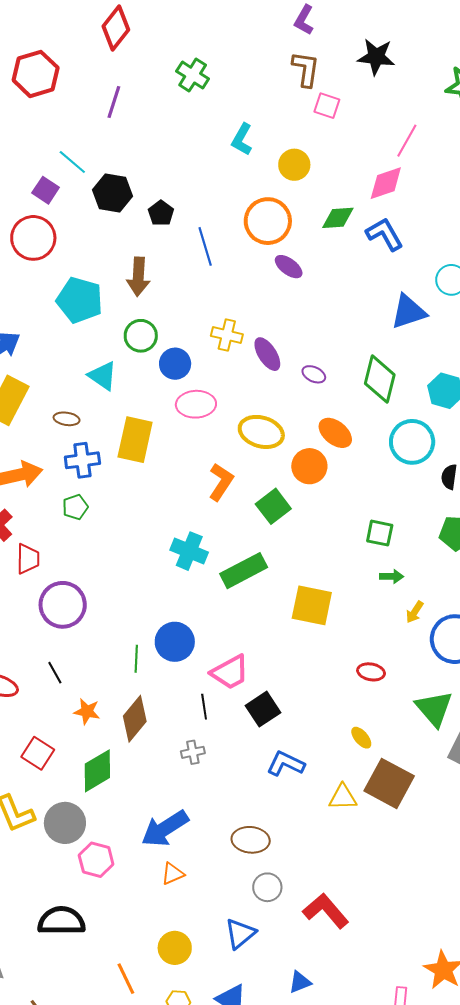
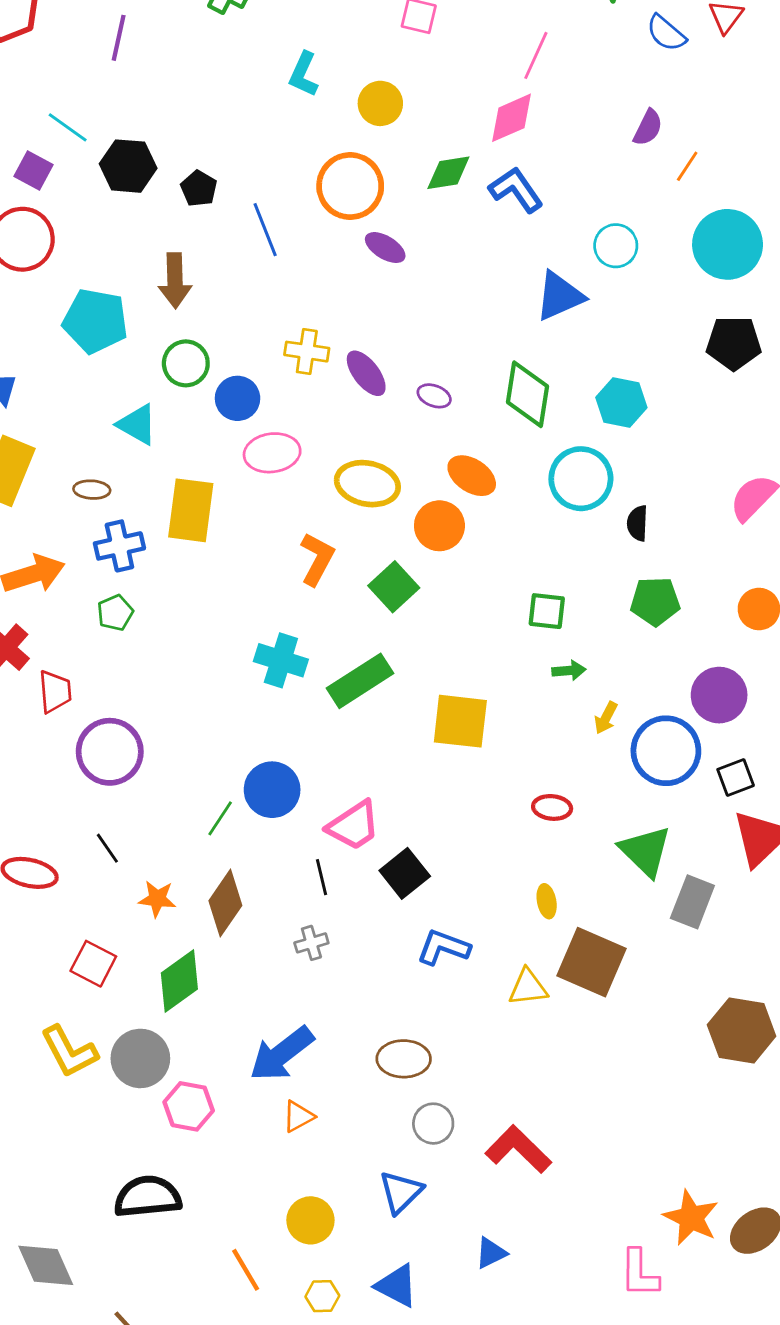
green line: (136, 659) -> (220, 818), turned 36
yellow ellipse: (361, 738) -> (547, 901), turned 35

